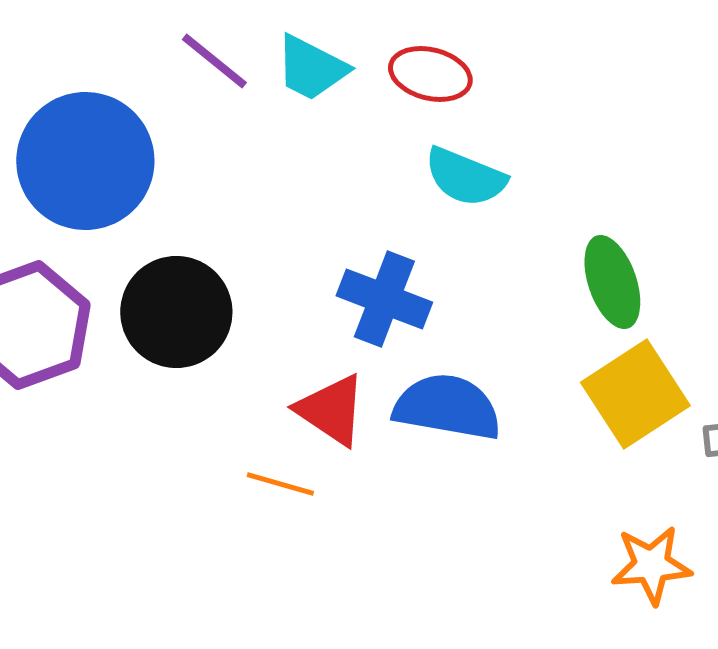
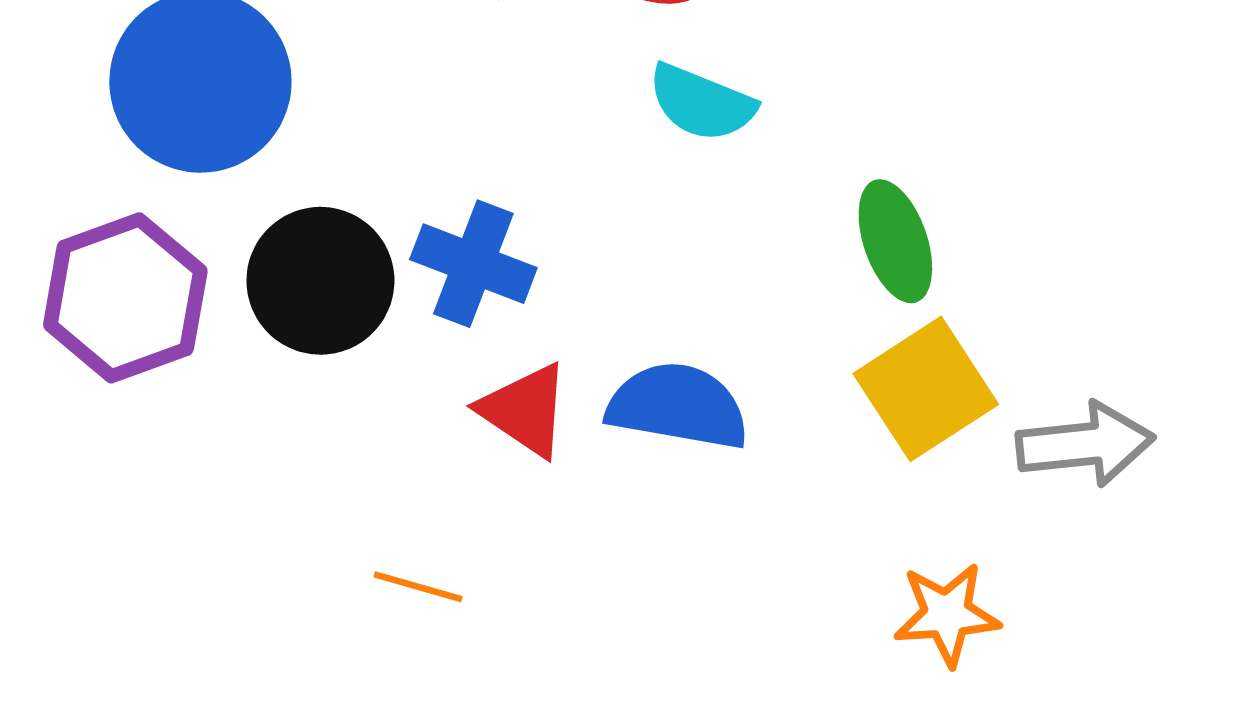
blue cross: (384, 299) -> (473, 264), moved
orange line: (280, 484) -> (418, 587), moved

